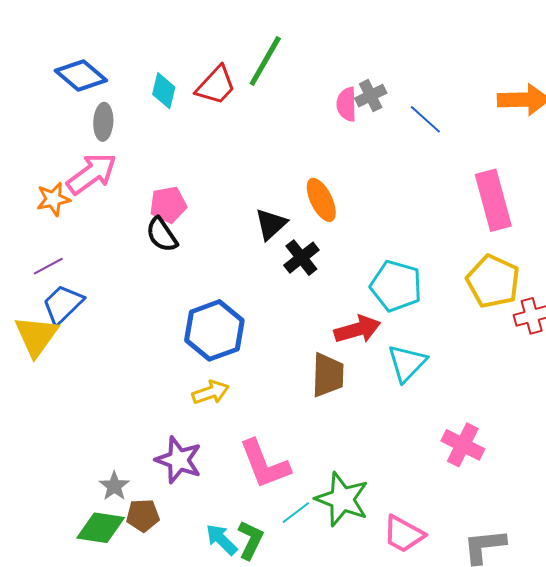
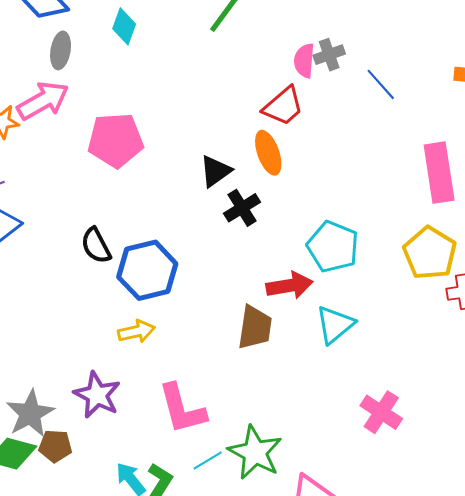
red trapezoid: (216, 85) -> (283, 106), moved
pink pentagon: (168, 205) -> (116, 140), size x1.5
black semicircle: (162, 235) -> (96, 246), moved
gray star: (114, 486) -> (30, 414), size x1.6

